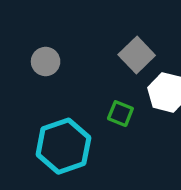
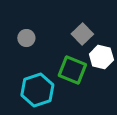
green square: (120, 114) -> (72, 70), size x1.8

